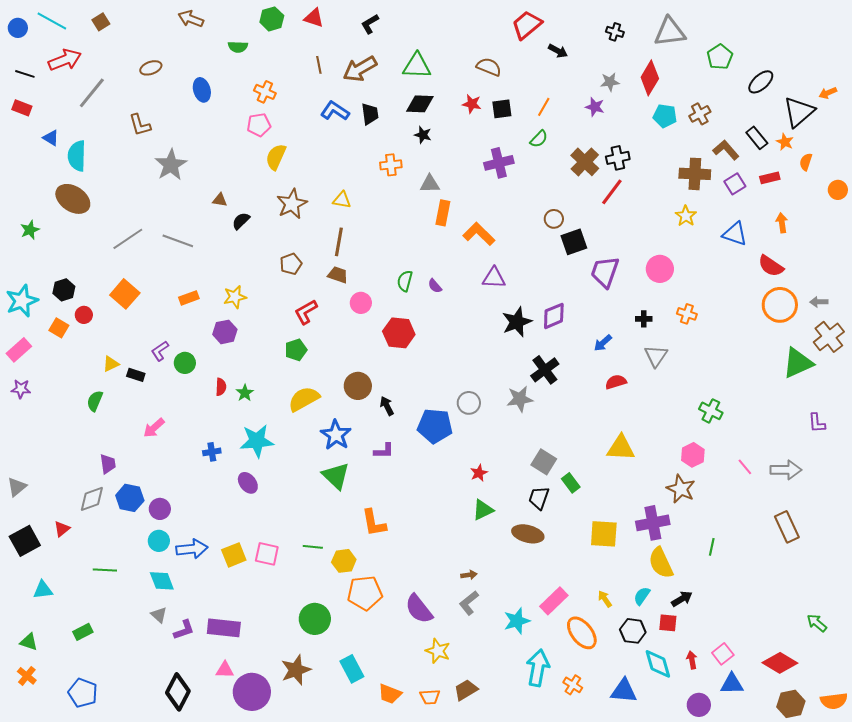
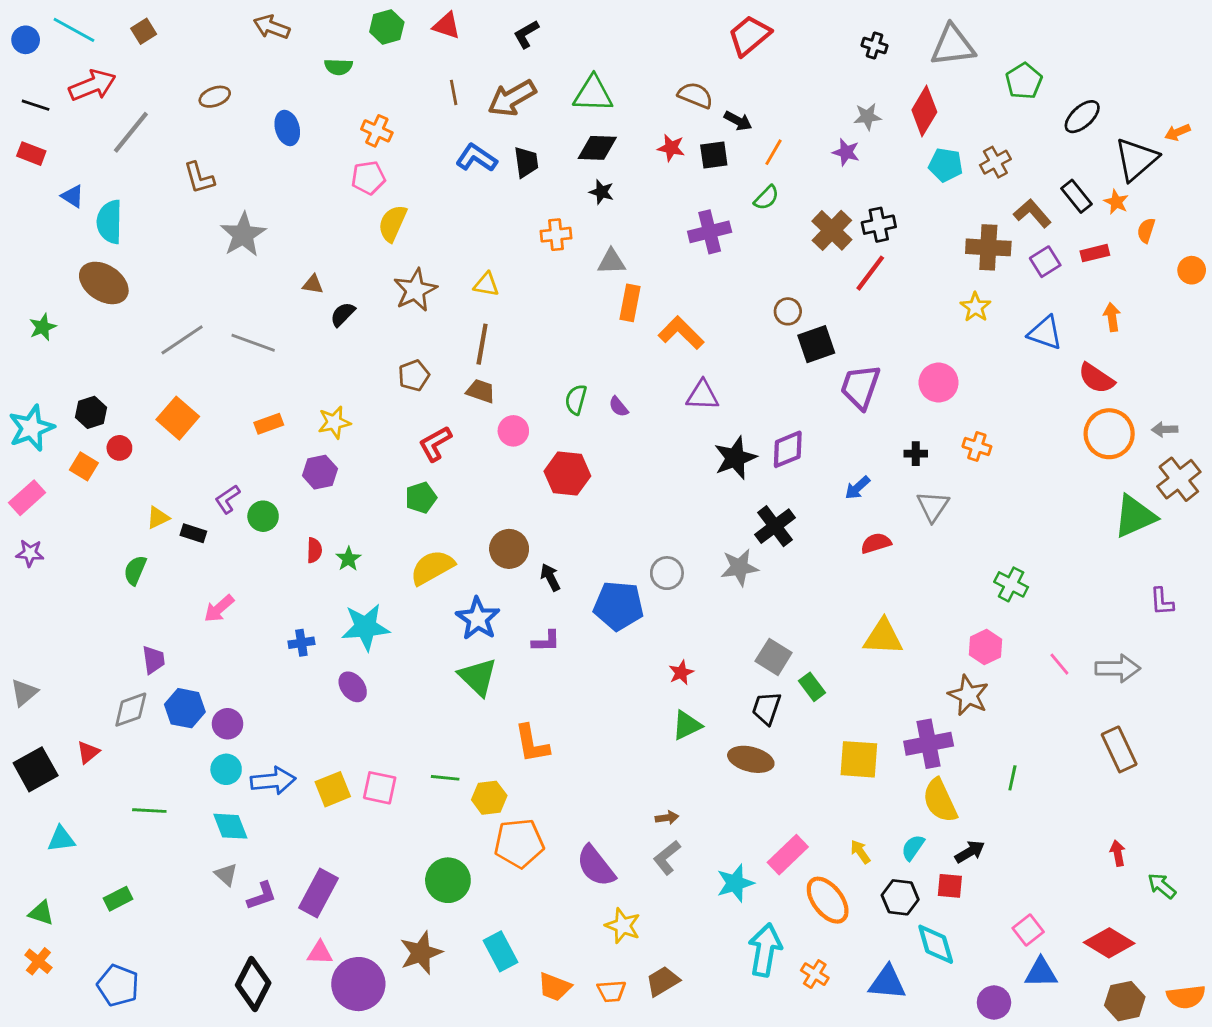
black arrow: (558, 51) -> (738, 121), moved
purple rectangle: (224, 628) -> (319, 893), turned -68
red arrow: (692, 660) -> (1118, 853), moved

